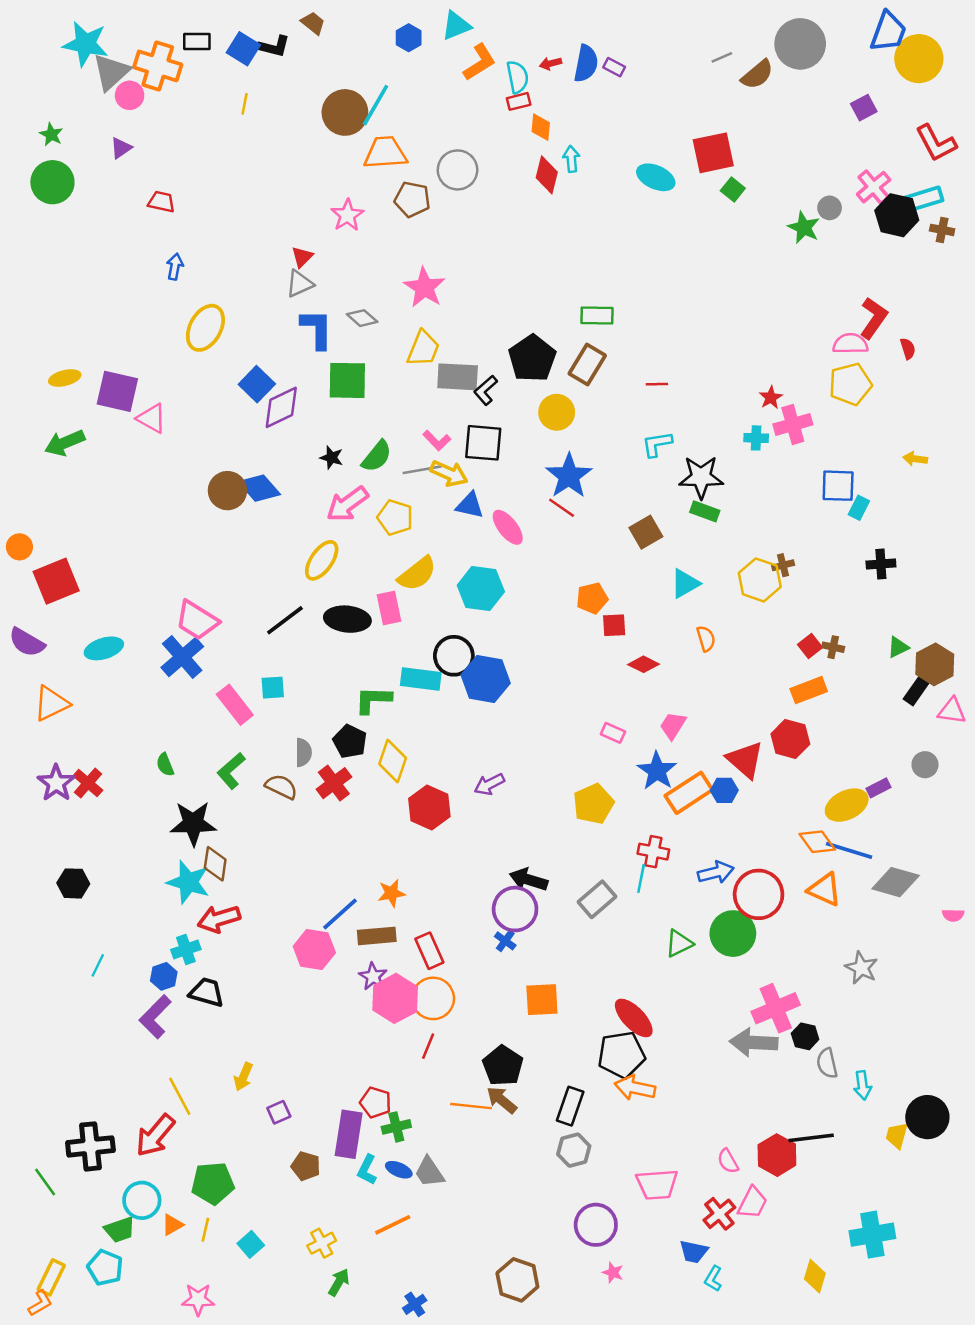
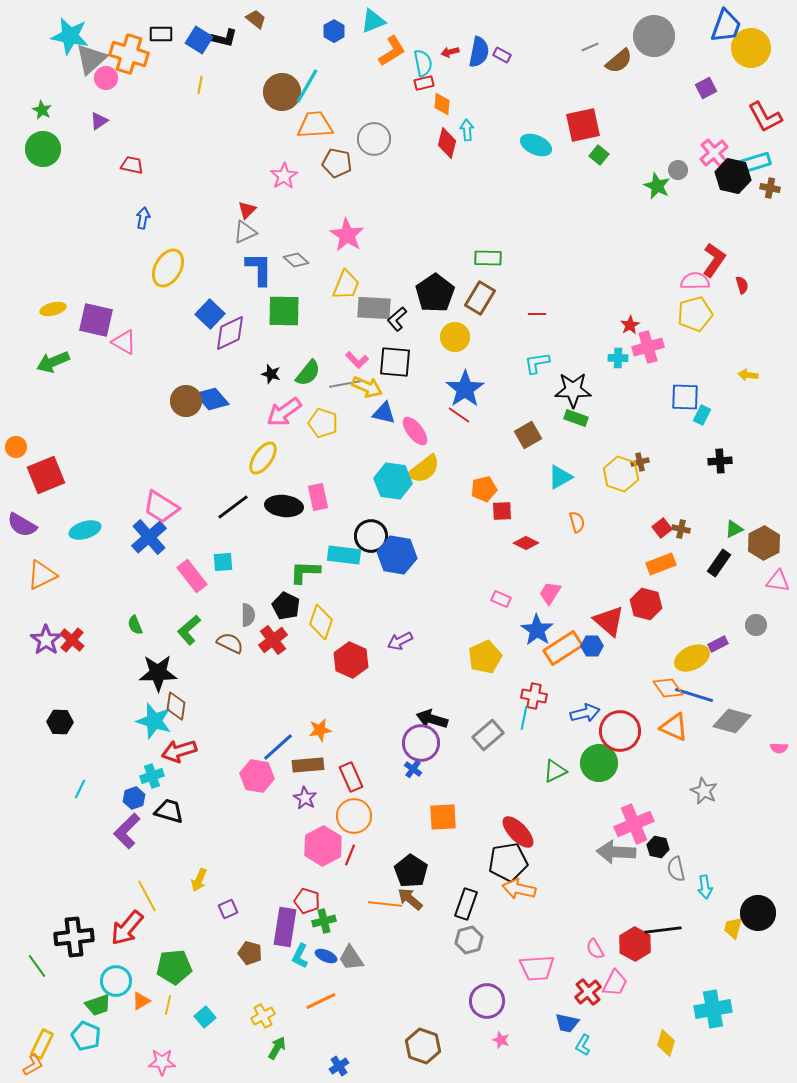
yellow semicircle: (417, 574) -> (424, 469), moved
black rectangle: (918, 689) -> (719, 563), moved
pink hexagon: (395, 998) -> (323, 846), moved

